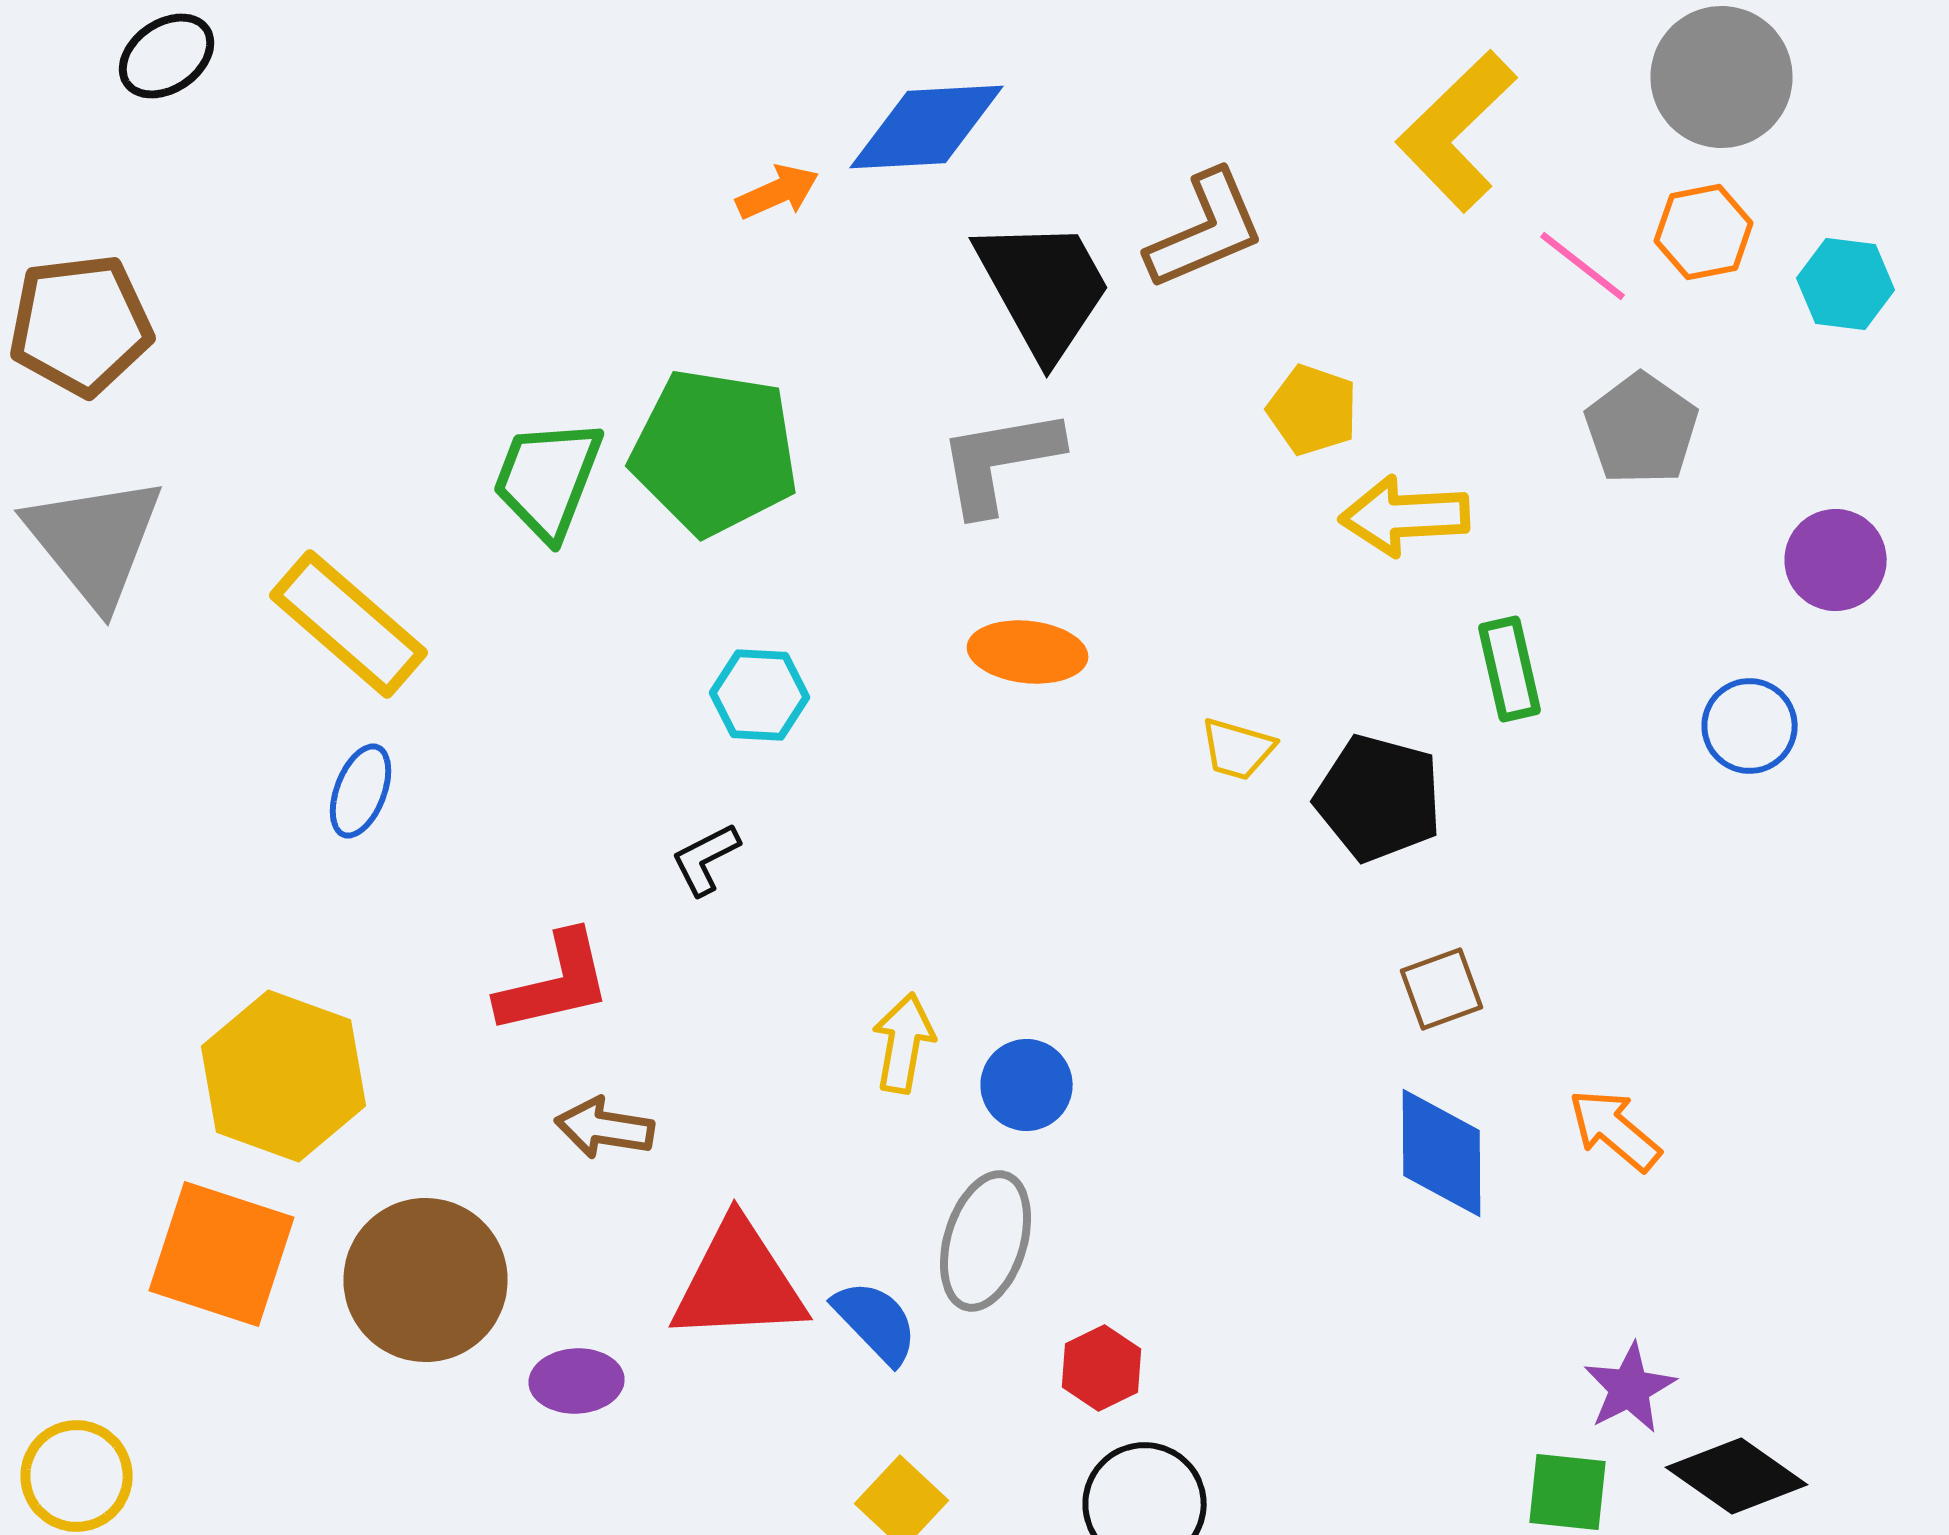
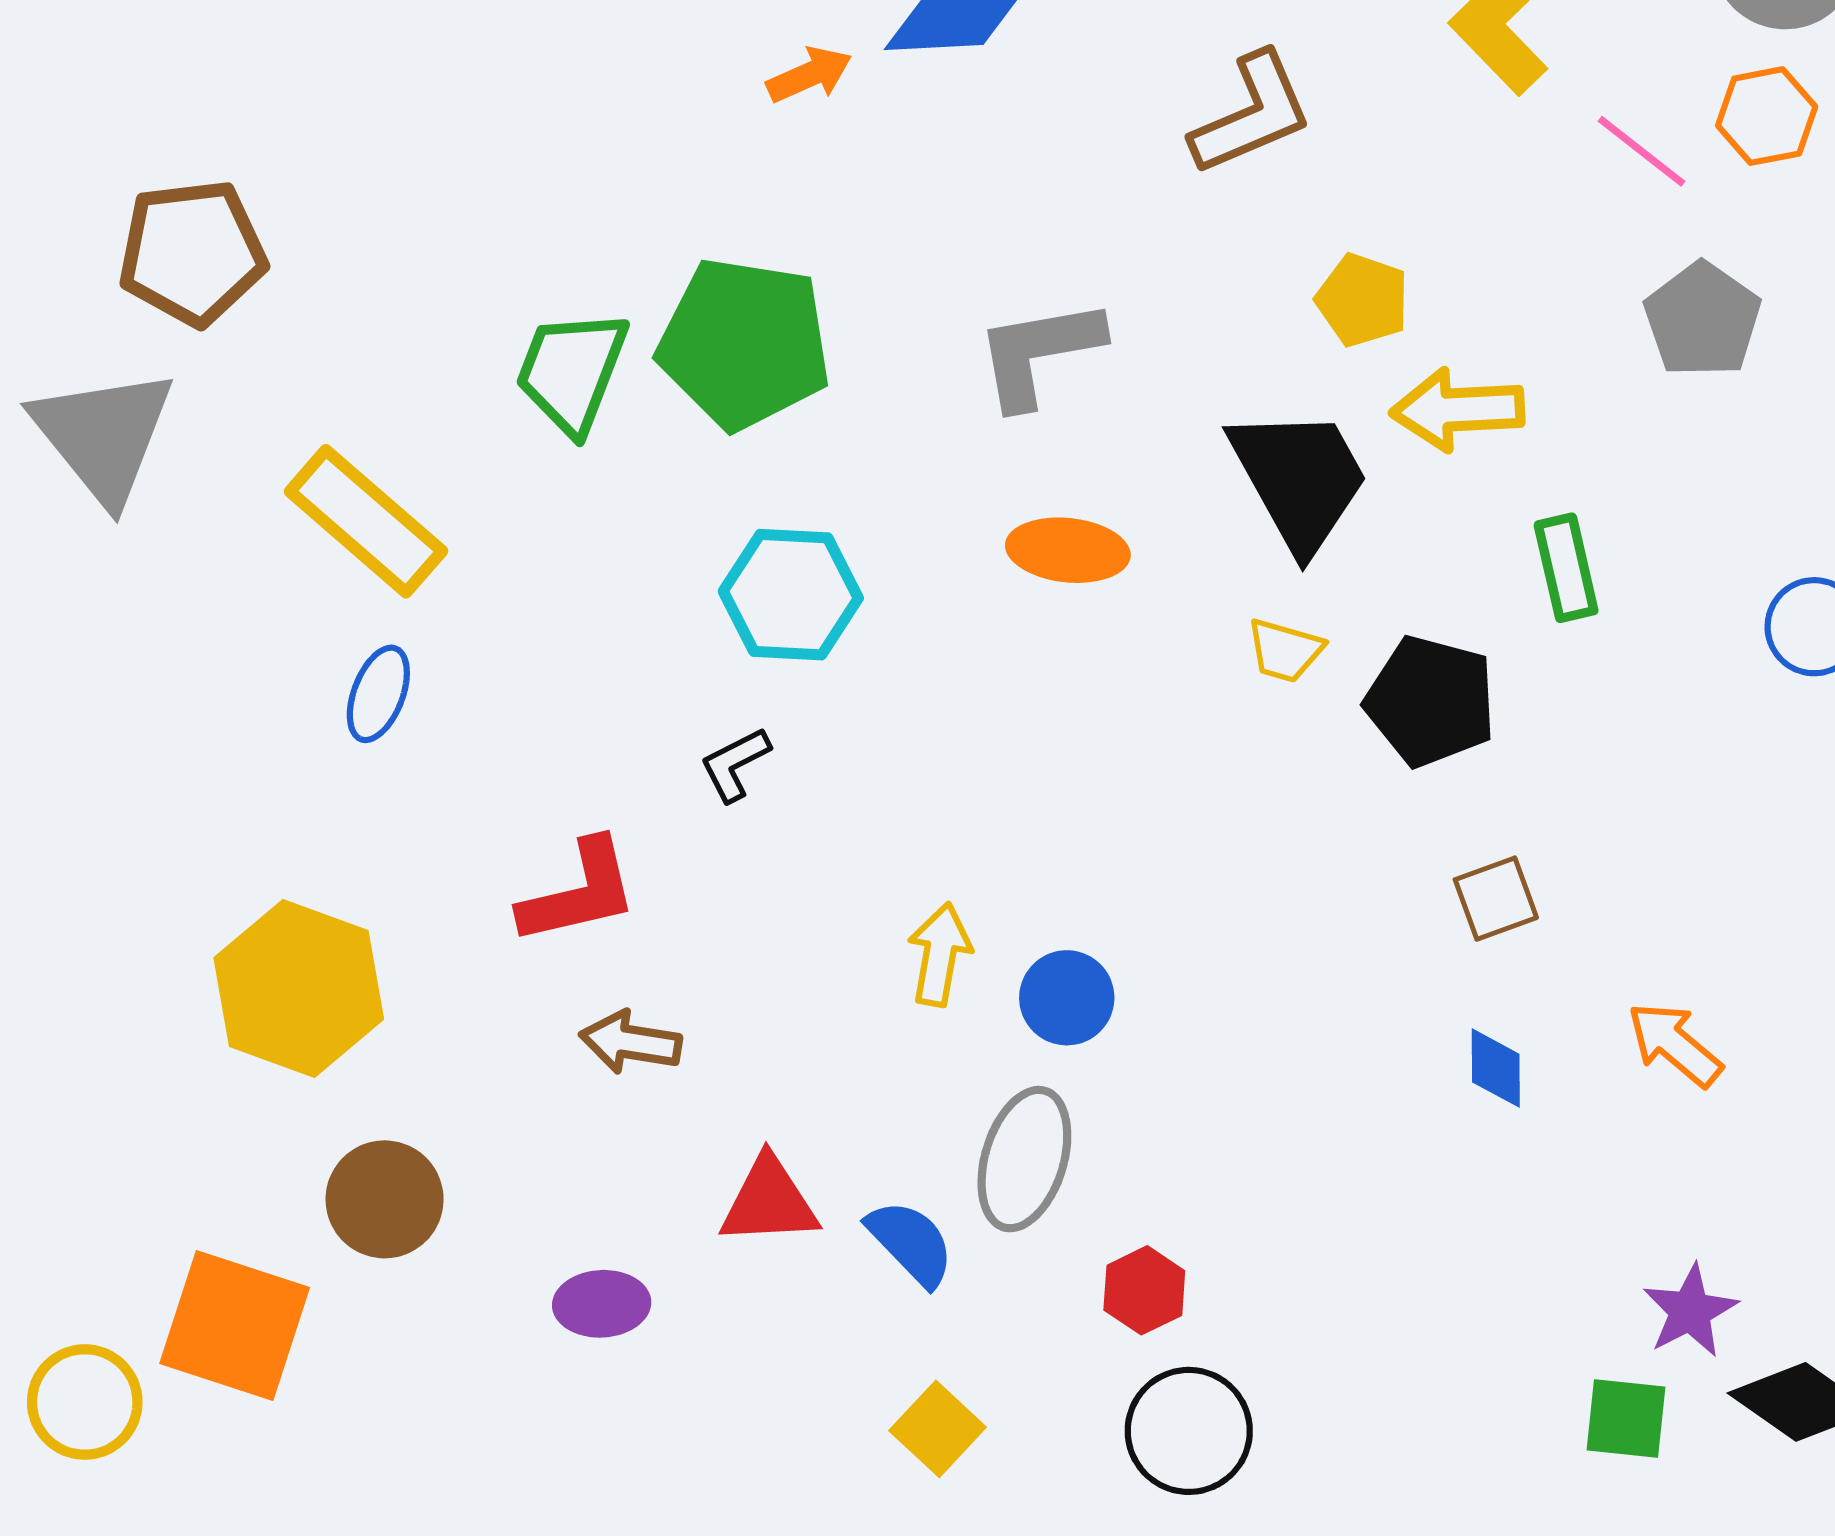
black trapezoid: (1044, 288) -> (1299, 479), moved
brown pentagon: (81, 325) -> (192, 253), moved
cyan hexagon: (760, 695) -> (791, 595), size x1.4
blue diamond: (1442, 1153) -> (1496, 1068), size x0.6
orange square: (222, 1254) -> (235, 1325), moved
brown circle: (426, 1280) -> (385, 1199), moved, size x0.7
red triangle: (739, 1282) -> (769, 1201), size x0.7

